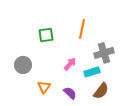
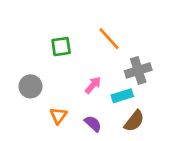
orange line: (82, 29) -> (109, 39), turned -54

